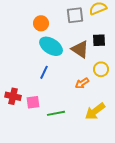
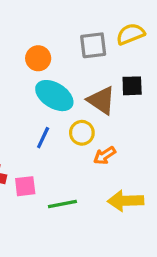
yellow circle: (101, 69) -> (82, 133), moved
yellow arrow: (95, 111) -> (126, 201), turned 35

